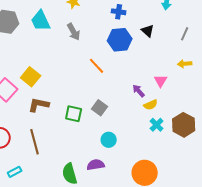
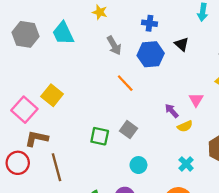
gray arrow: (74, 32) -> (114, 45), moved
brown L-shape: (39, 105) -> (37, 138), moved
cyan cross: (157, 125) -> (186, 164), moved

